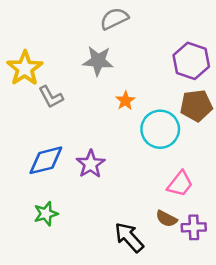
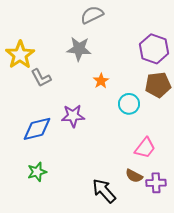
cyan circle: (160, 129) -> (129, 104), size x0.7
purple star: (91, 164) -> (73, 116), moved, turned 30

